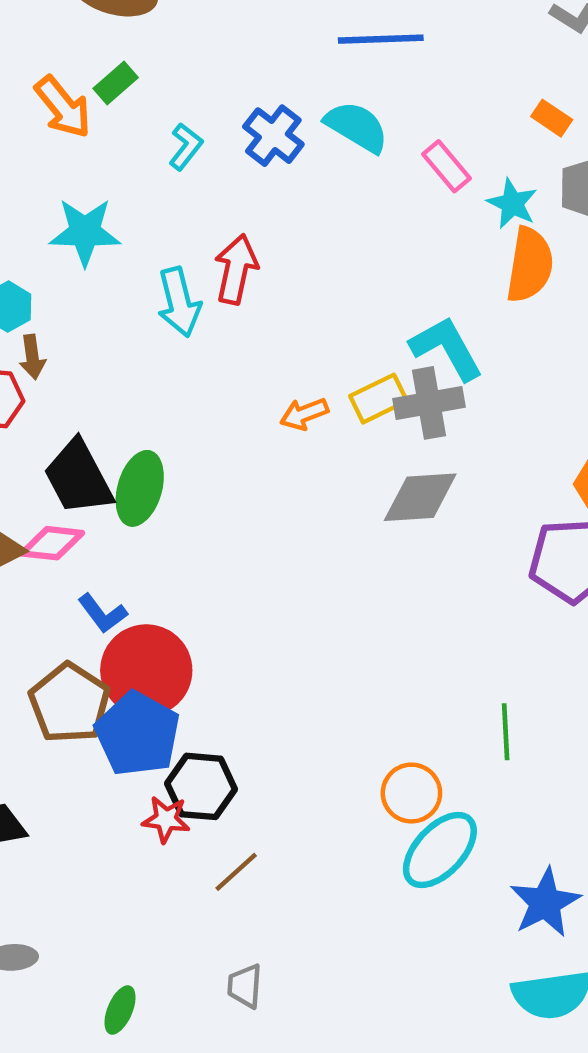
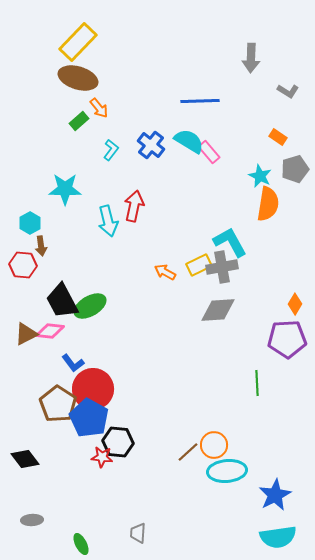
orange arrow: (63, 107) -> (99, 108), moved, size x0.7
pink rectangle: (447, 166) -> (209, 152), moved
orange arrow: (304, 414) -> (165, 272), turned 50
green ellipse: (140, 488) -> (90, 306), turned 44
green line: (506, 732) -> (257, 383), moved
cyan ellipse: (440, 850) -> (227, 471), turned 42
brown line: (236, 872) -> (188, 452), moved
green ellipse: (120, 1010) -> (81, 544), turned -50

